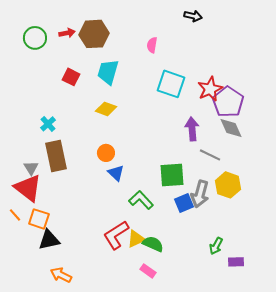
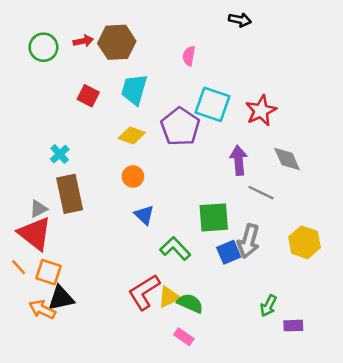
purple pentagon: (228, 102) -> (180, 127), moved
orange circle: (106, 153) -> (133, 176), moved
gray triangle: (31, 168) -> (39, 209), turned 35
yellow hexagon: (228, 185) -> (304, 242), moved
orange arrow: (61, 275) -> (42, 309), moved

